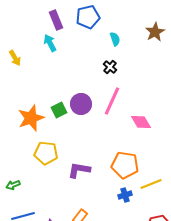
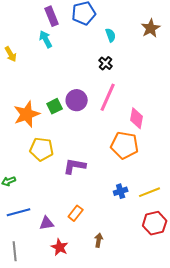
pink diamond: (141, 122) -> (137, 118), turned 40
orange pentagon: (125, 165) -> (125, 145), moved
yellow line: (151, 184) -> (150, 192), moved

